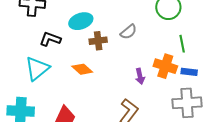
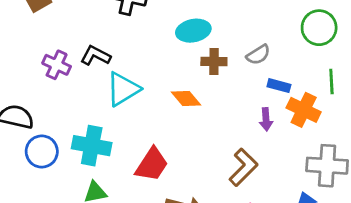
black L-shape: (50, 39) -> (96, 56), moved
blue rectangle: (189, 72) -> (279, 86), moved

